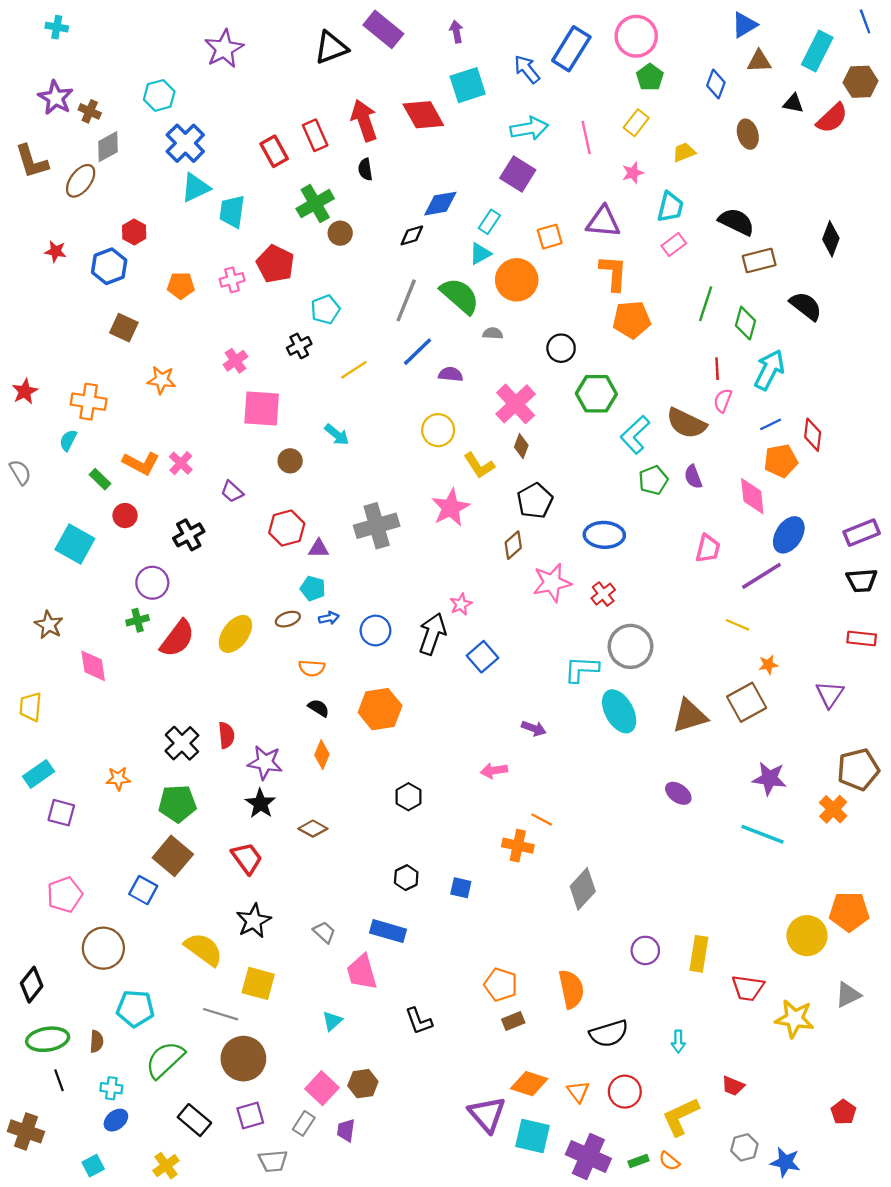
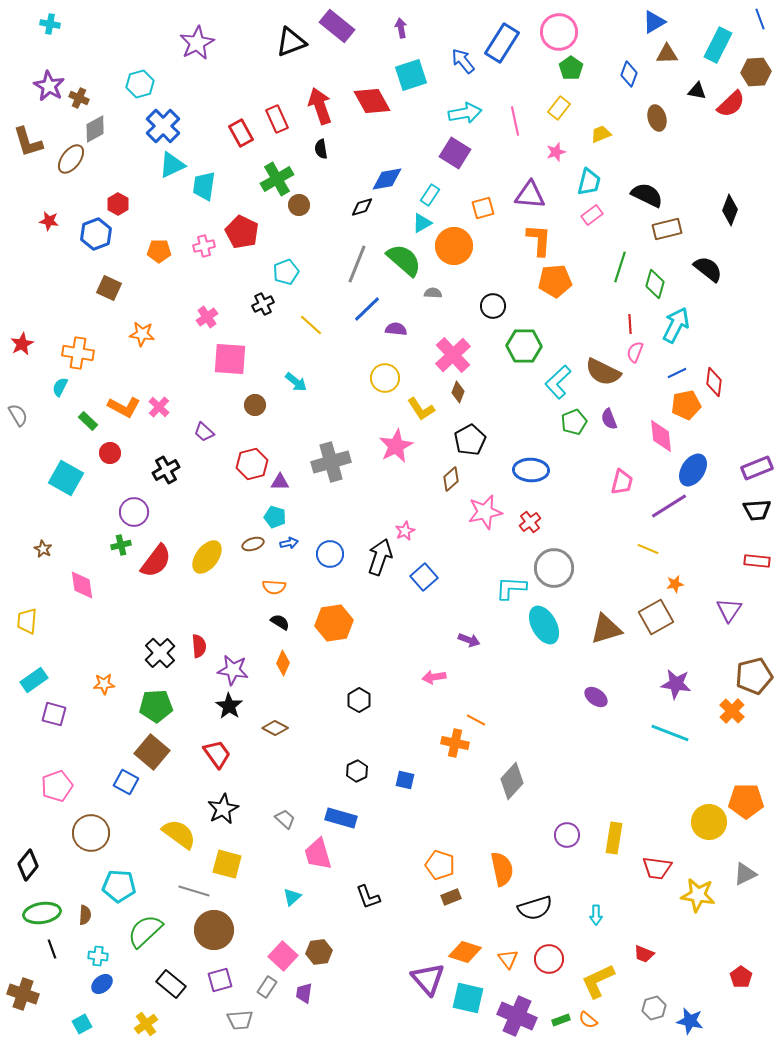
yellow line: (354, 370) -> (311, 325), turned 75
brown star: (49, 625) -> (43, 549), size x0.7

